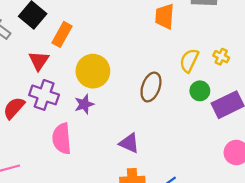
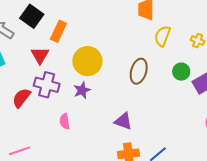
yellow semicircle: (189, 61) -> (162, 36), moved
pink semicircle: (62, 139) -> (65, 121), size x0.6

